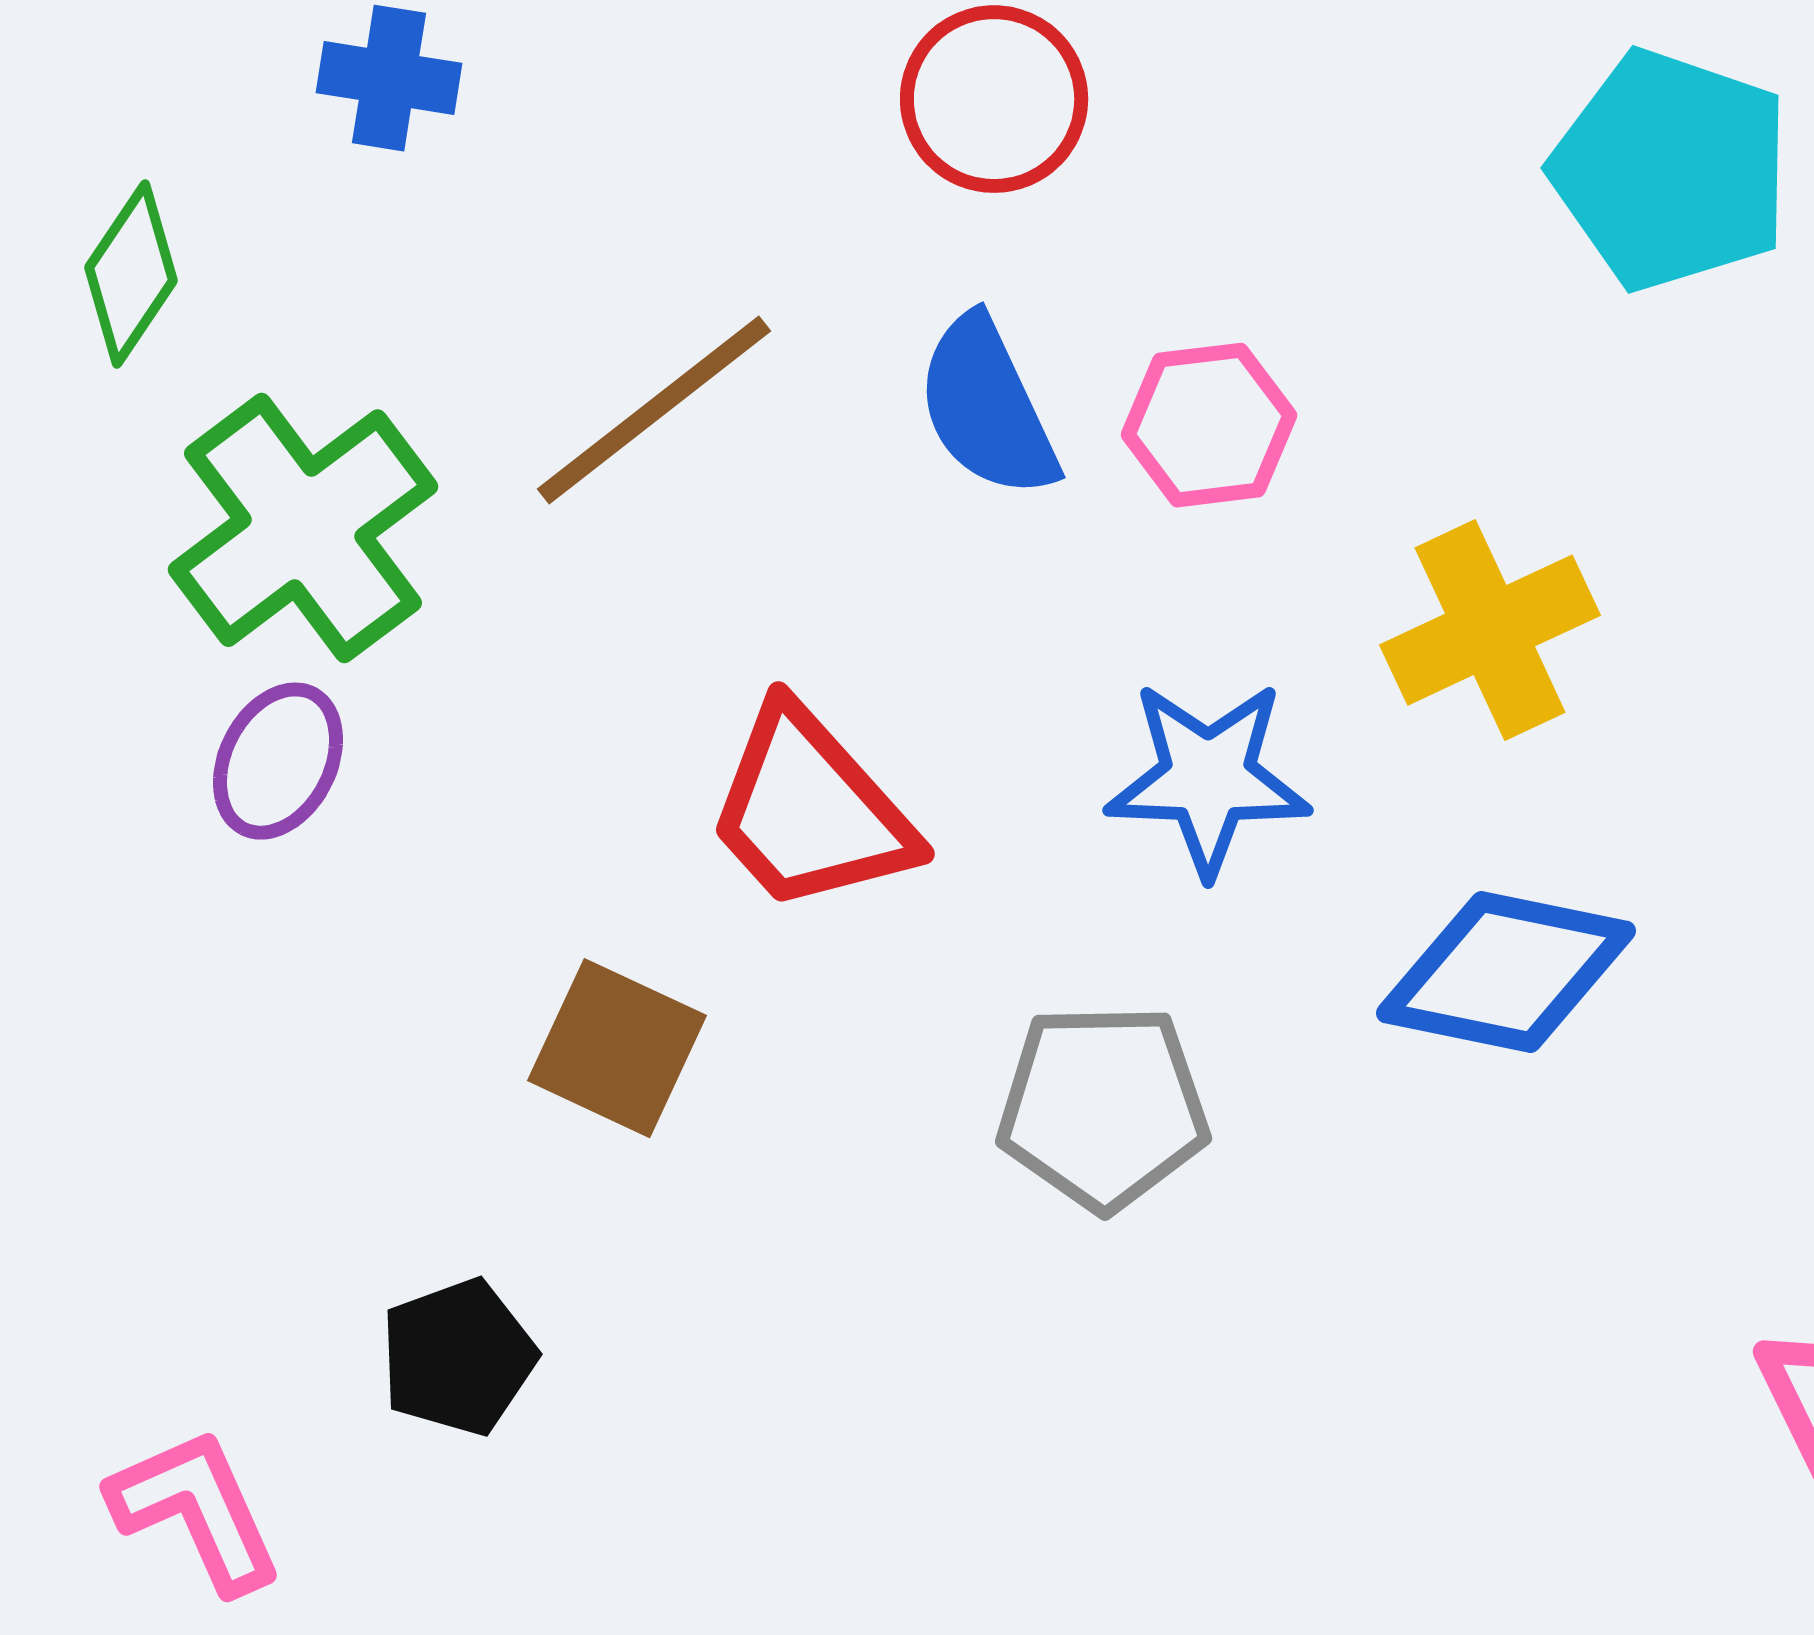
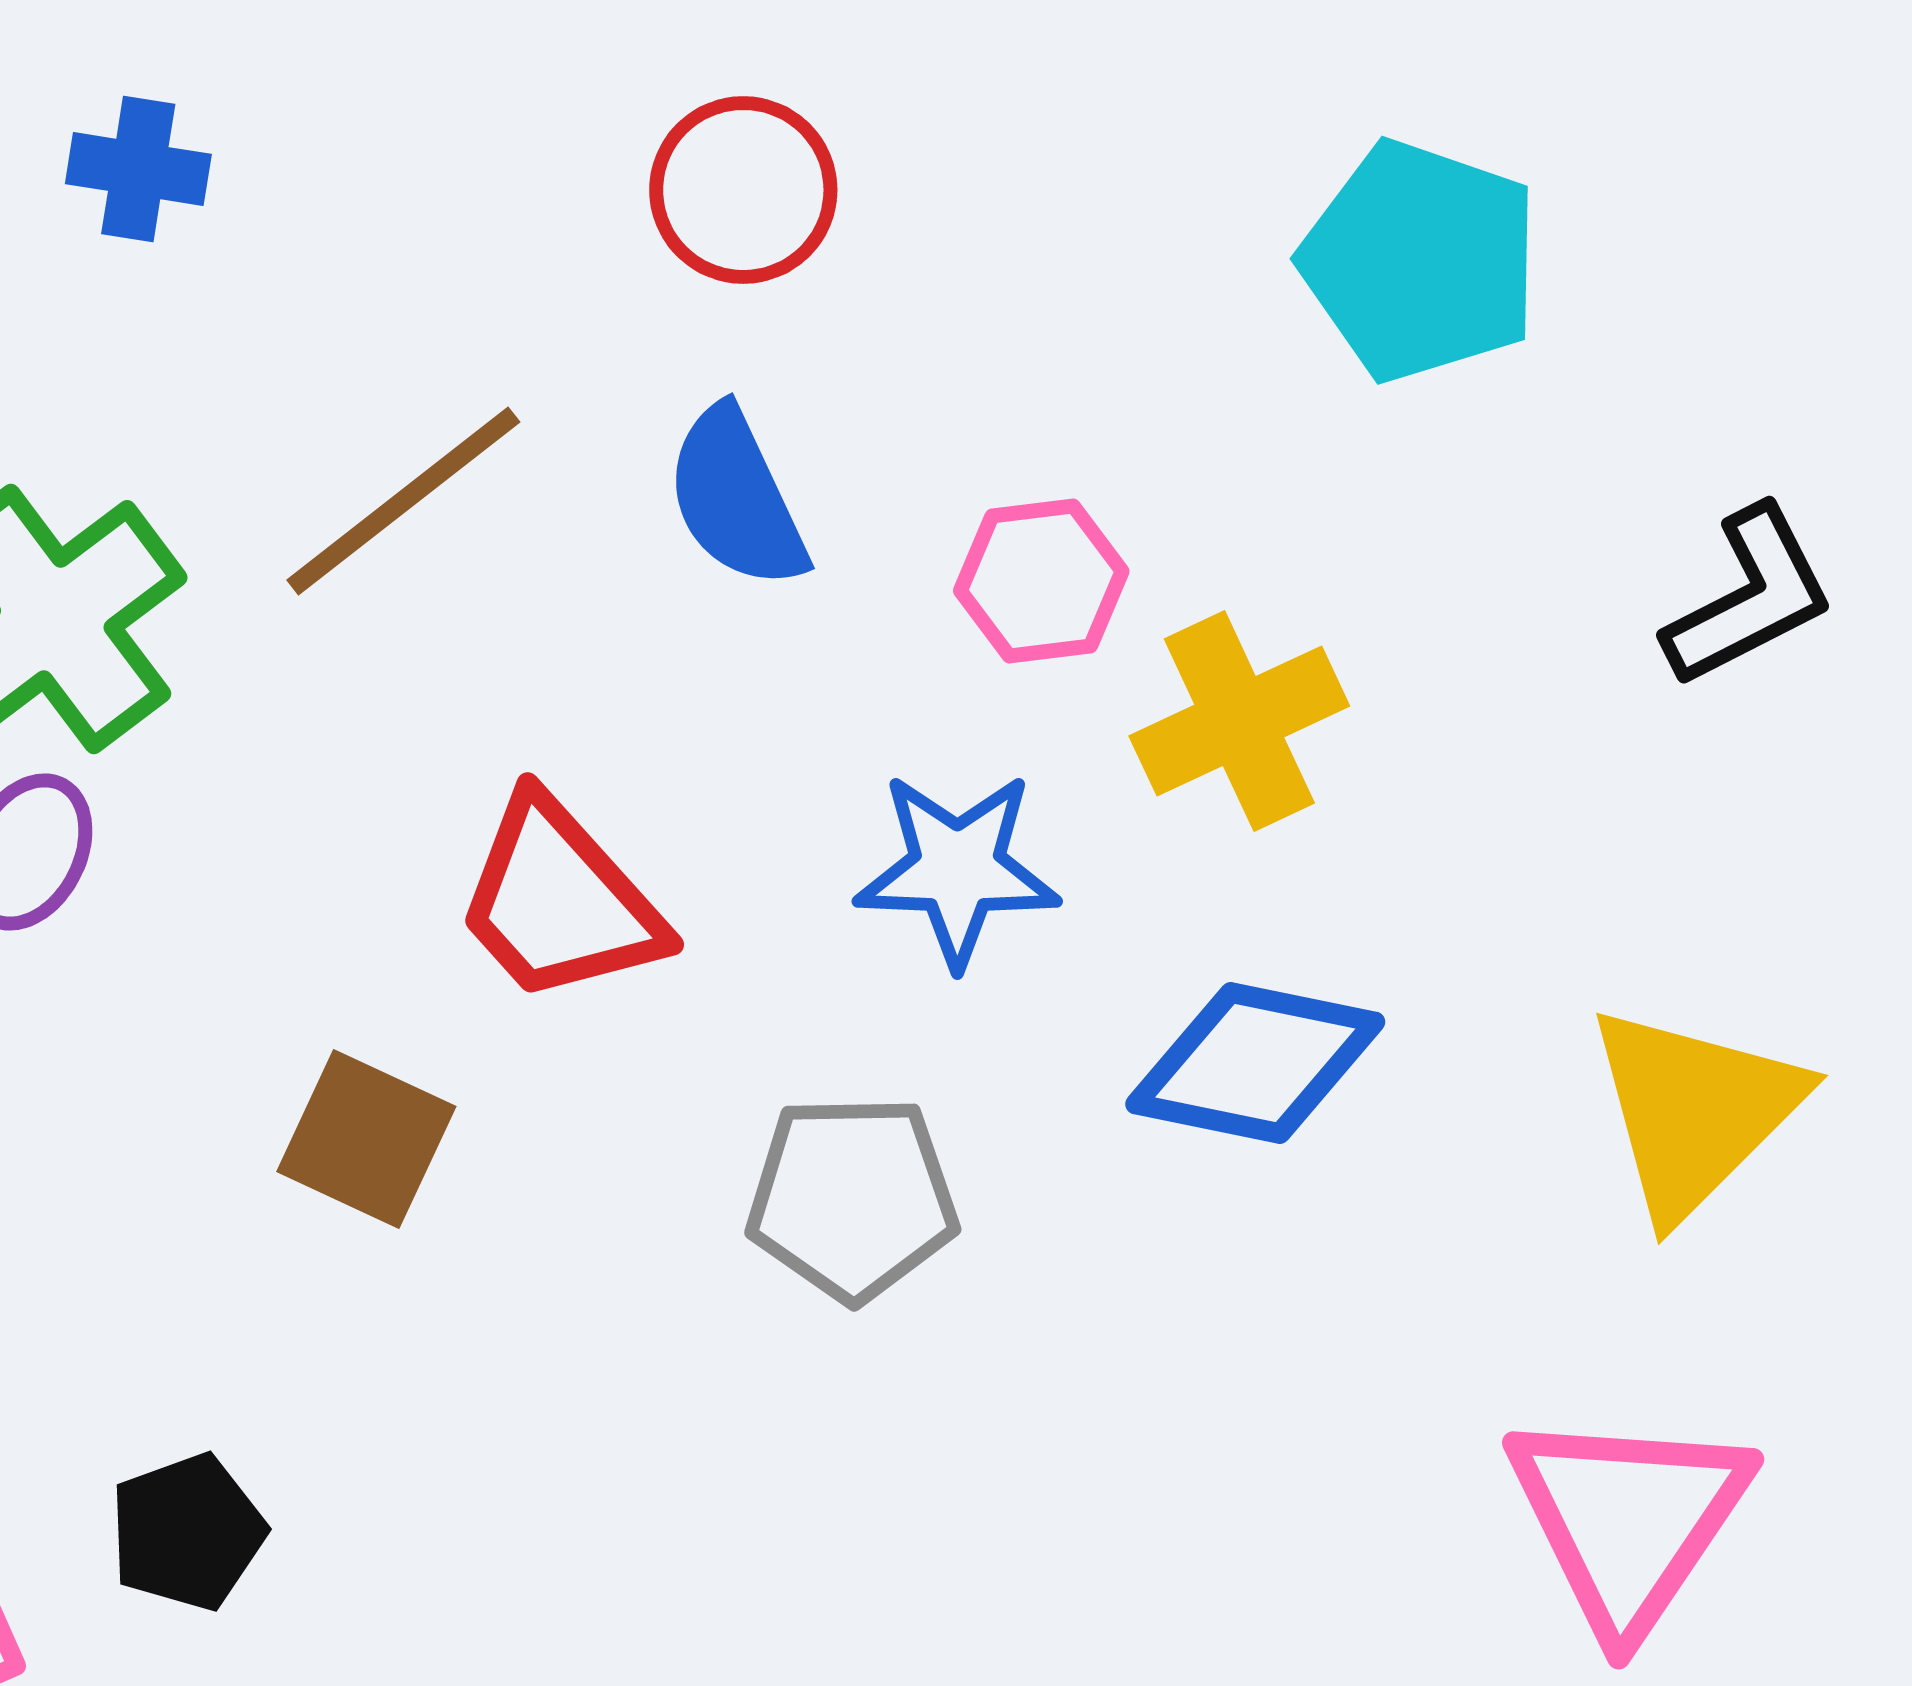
pink hexagon: (1209, 425) -> (1041, 581), moved
black pentagon: (458, 1357) -> (187, 1532), moved

